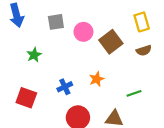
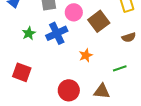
brown semicircle: (144, 51) -> (129, 37), moved
blue cross: (65, 87) -> (57, 33), moved, size x1.5

